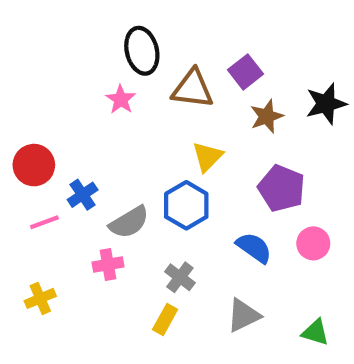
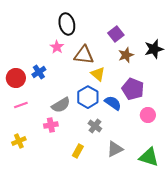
brown triangle: (193, 89) -> (84, 55), moved
yellow triangle: (207, 157) -> (98, 74), turned -35
blue cross: (83, 195) -> (39, 72), moved
blue semicircle: (254, 248) -> (113, 103), moved
gray cross: (180, 277) -> (95, 126), moved
green triangle: (315, 332) -> (149, 157), size x1.5

